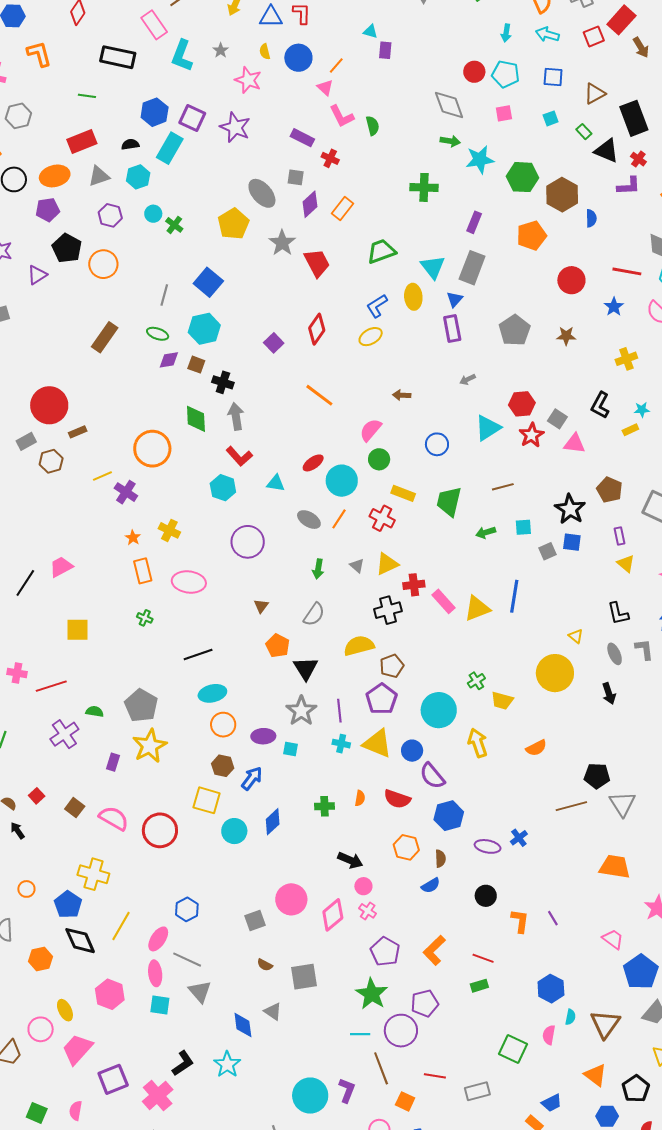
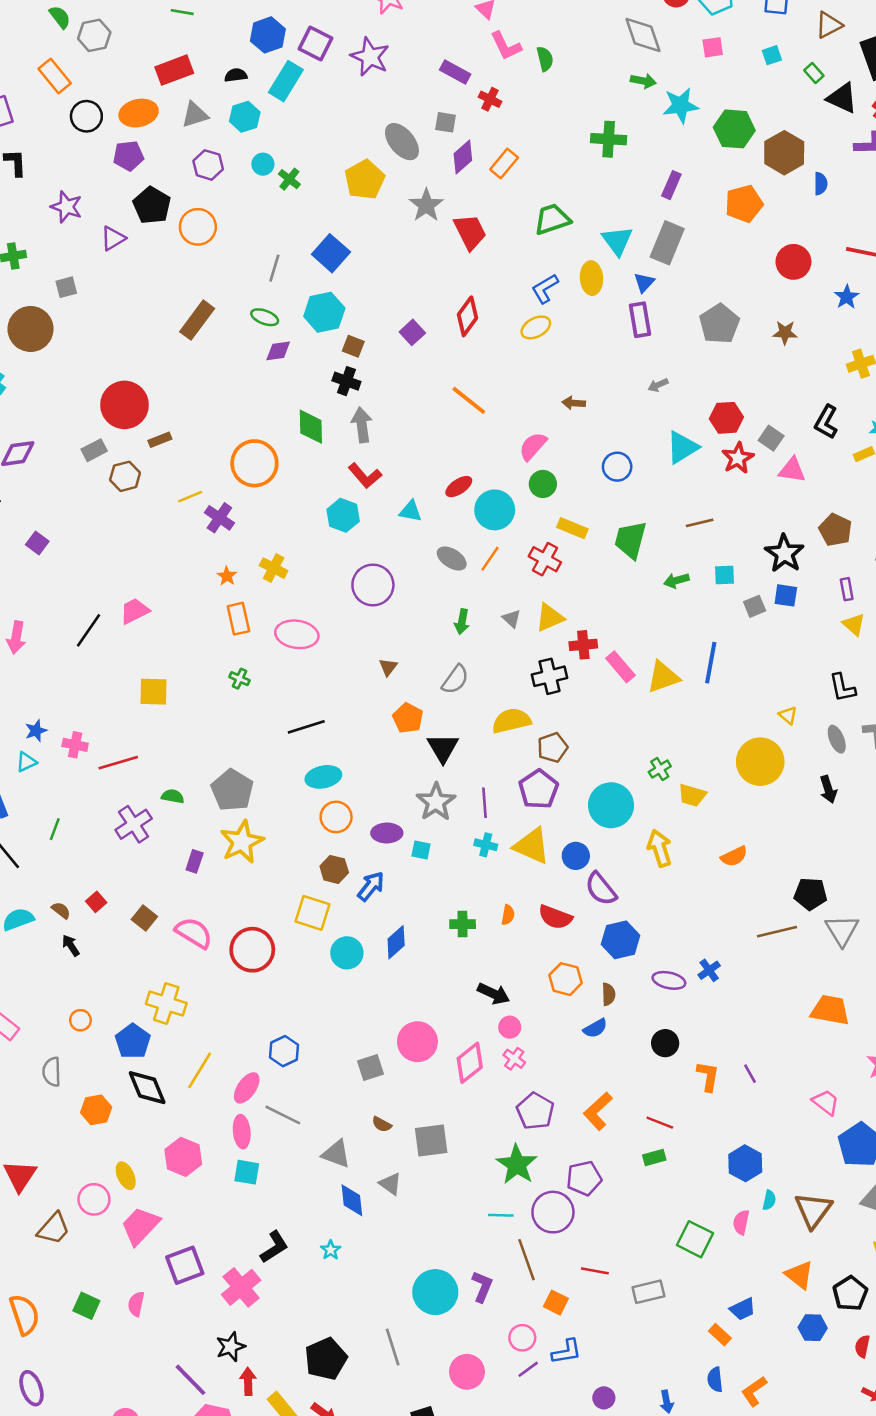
brown square: (196, 365) -> (353, 346), moved
gray triangle: (200, 992) -> (336, 1154), moved, turned -30
cyan star: (227, 1064) -> (331, 1250), size x0.6

